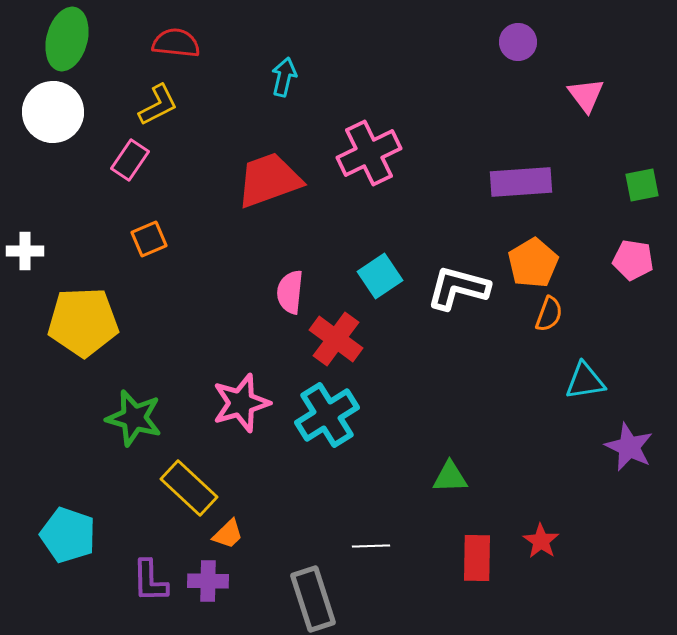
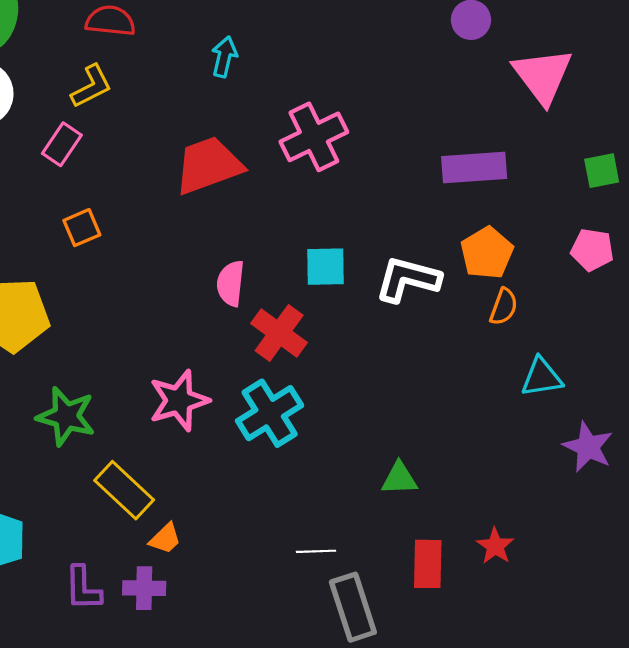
pink triangle: (586, 95) -> (543, 76), size x1.6
cyan square: (380, 276) -> (325, 267), turned 33
gray rectangle: (313, 599) -> (353, 607), moved

